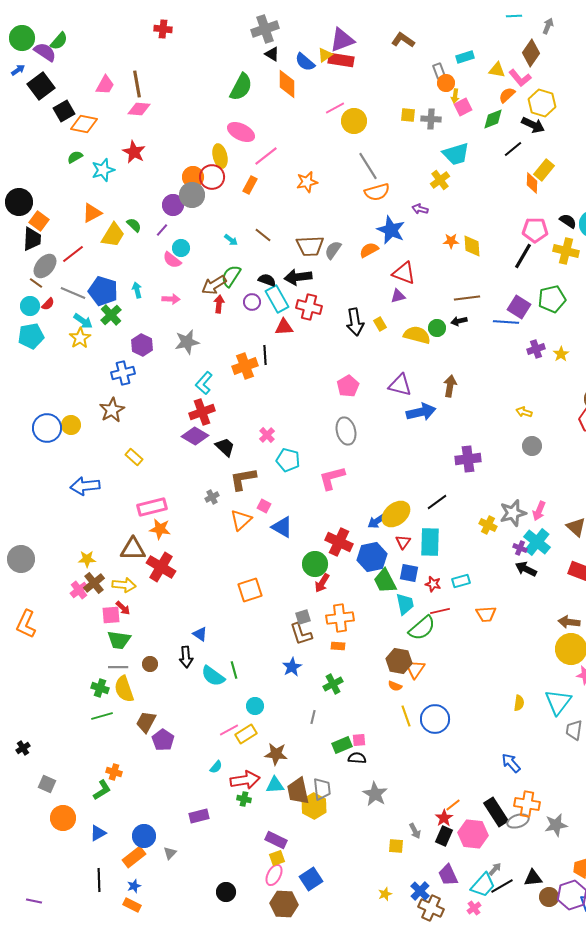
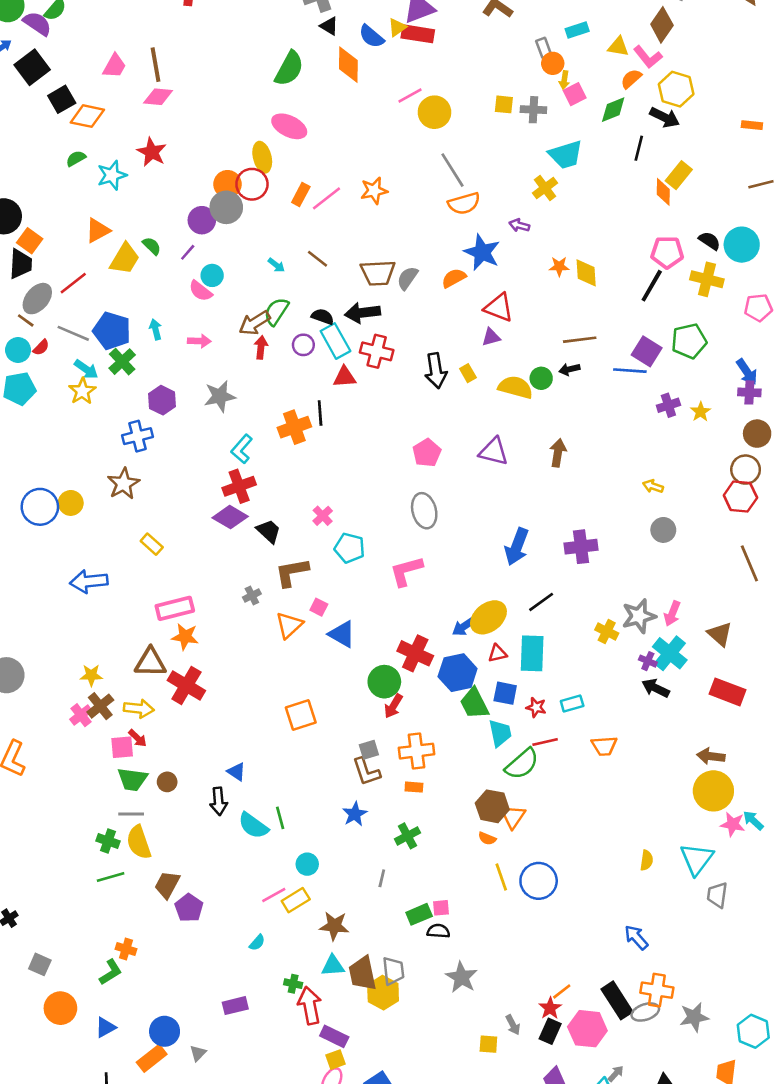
black line: (513, 149) -> (639, 148), turned -36
pink line: (266, 156) -> (326, 198), moved
blue arrow: (421, 412) -> (517, 547), moved, turned 124
red triangle: (403, 542) -> (497, 653), turned 42
brown circle: (150, 664) -> (167, 782), moved
red arrow: (245, 780) -> (310, 1006), moved, turned -92

